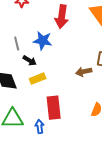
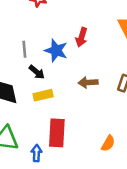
red arrow: (62, 17) -> (82, 37), moved, size x0.7
brown arrow: (84, 72) -> (88, 82), moved

